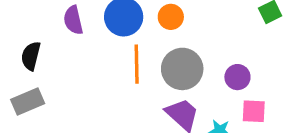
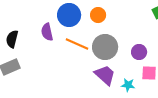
purple semicircle: (73, 20) -> (47, 32), moved
orange line: (137, 64) -> (77, 44), turned -65

